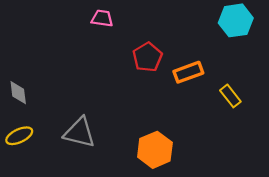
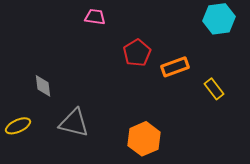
gray diamond: (18, 93) -> (43, 86), moved

